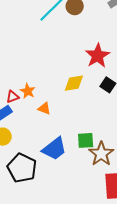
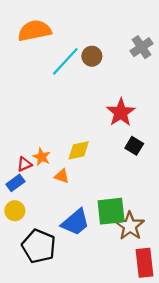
yellow diamond: (74, 83) -> (79, 150), moved
green square: (86, 140) -> (111, 211), size x1.5

